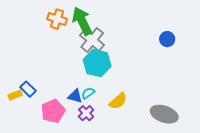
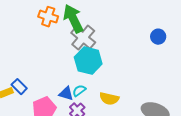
yellow semicircle: (118, 101) -> (109, 99), turned 54

